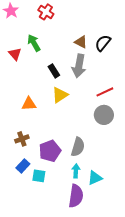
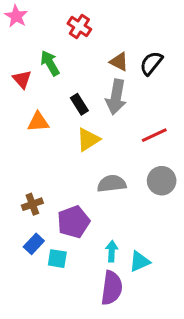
red cross: (46, 12) -> (79, 26), moved
orange triangle: (29, 104) -> (38, 122), moved
gray circle: (104, 115) -> (162, 181), moved
gray semicircle: (78, 147) -> (112, 184), moved, turned -114

